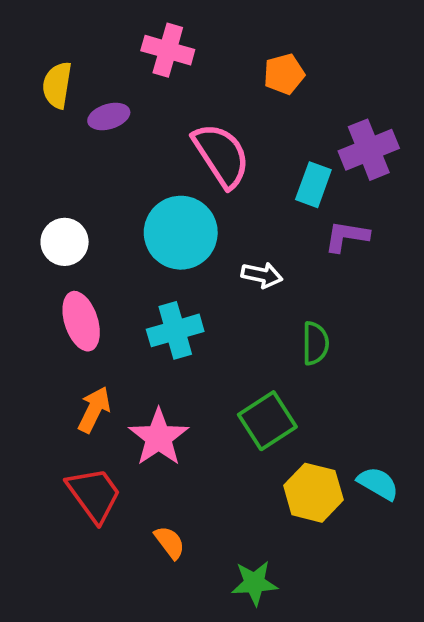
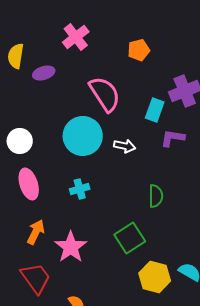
pink cross: (168, 50) -> (76, 37), turned 36
white arrow: (262, 275) -> (125, 146), moved
cyan cross: (175, 330) -> (80, 189), size x0.7

